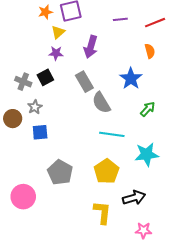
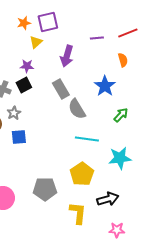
purple line: (120, 19) -> (97, 38), moved
purple star: (56, 53) -> (27, 66), moved
gray pentagon: (60, 172) -> (45, 189), moved, turned -30

